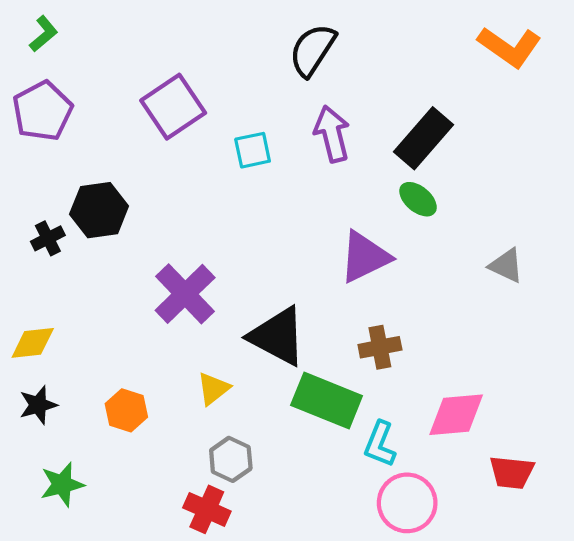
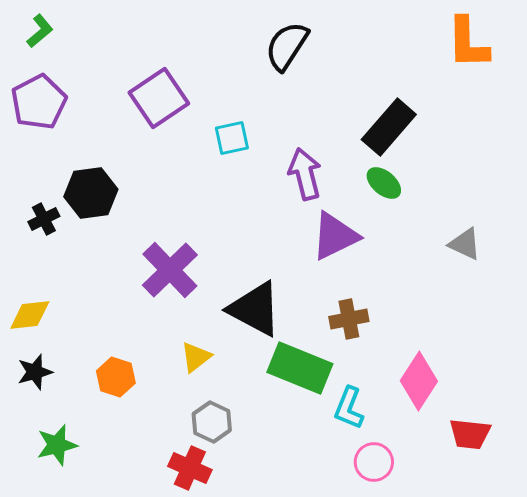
orange L-shape: (509, 47) -> (468, 43), turned 54
purple arrow: (332, 134) -> (305, 174), moved
pink diamond: (456, 415) -> (419, 381), turned -52
pink circle: (407, 503) -> (374, 462), size x0.7

